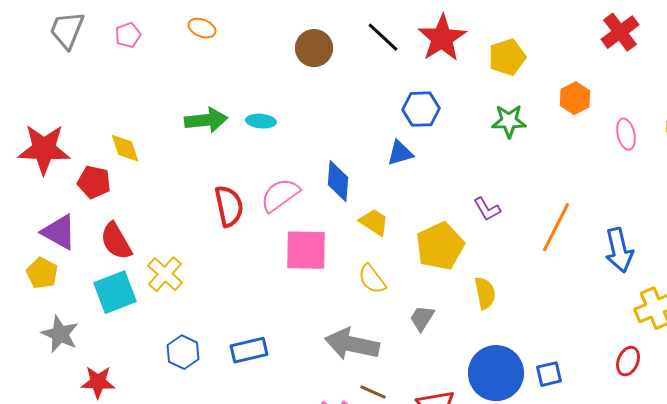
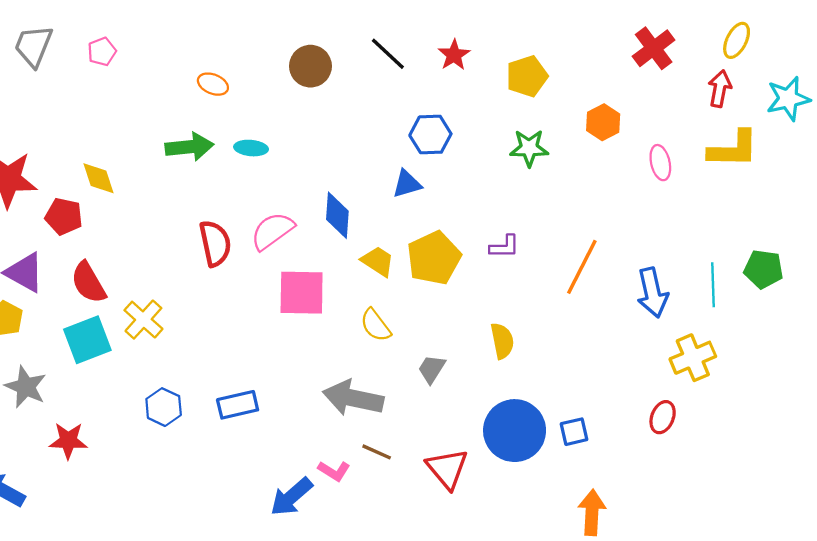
orange ellipse: (202, 28) -> (213, 84), moved
red star: (442, 38) -> (454, 55), size x0.6
purple L-shape: (487, 209) -> (504, 247), turned -60
yellow pentagon: (440, 246) -> (434, 258), moved

